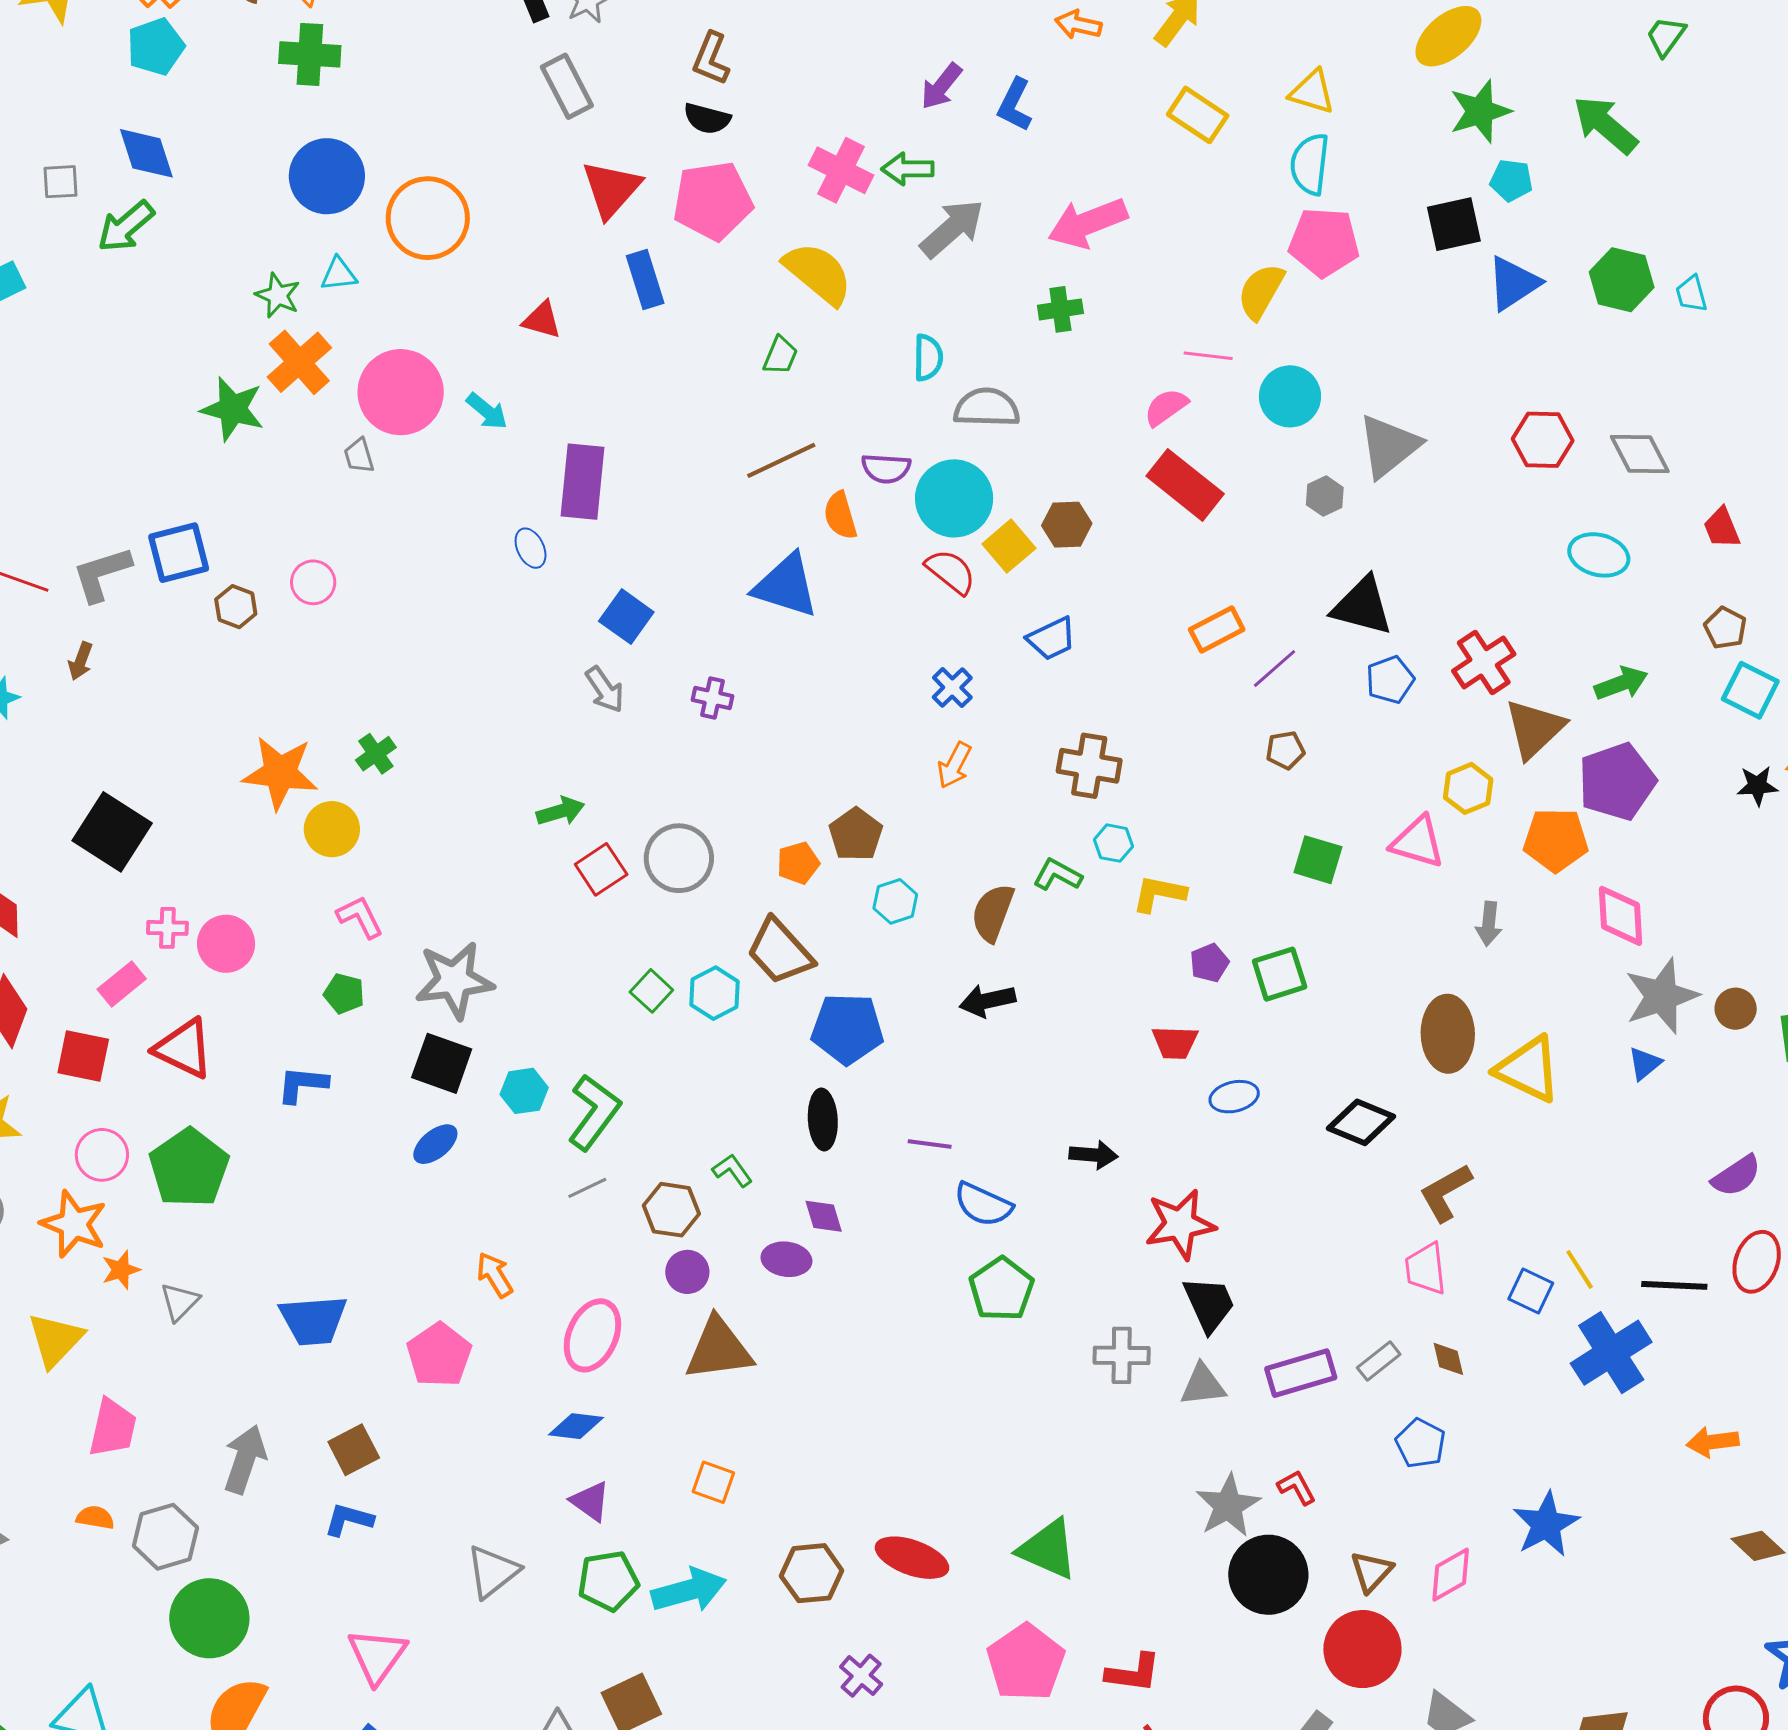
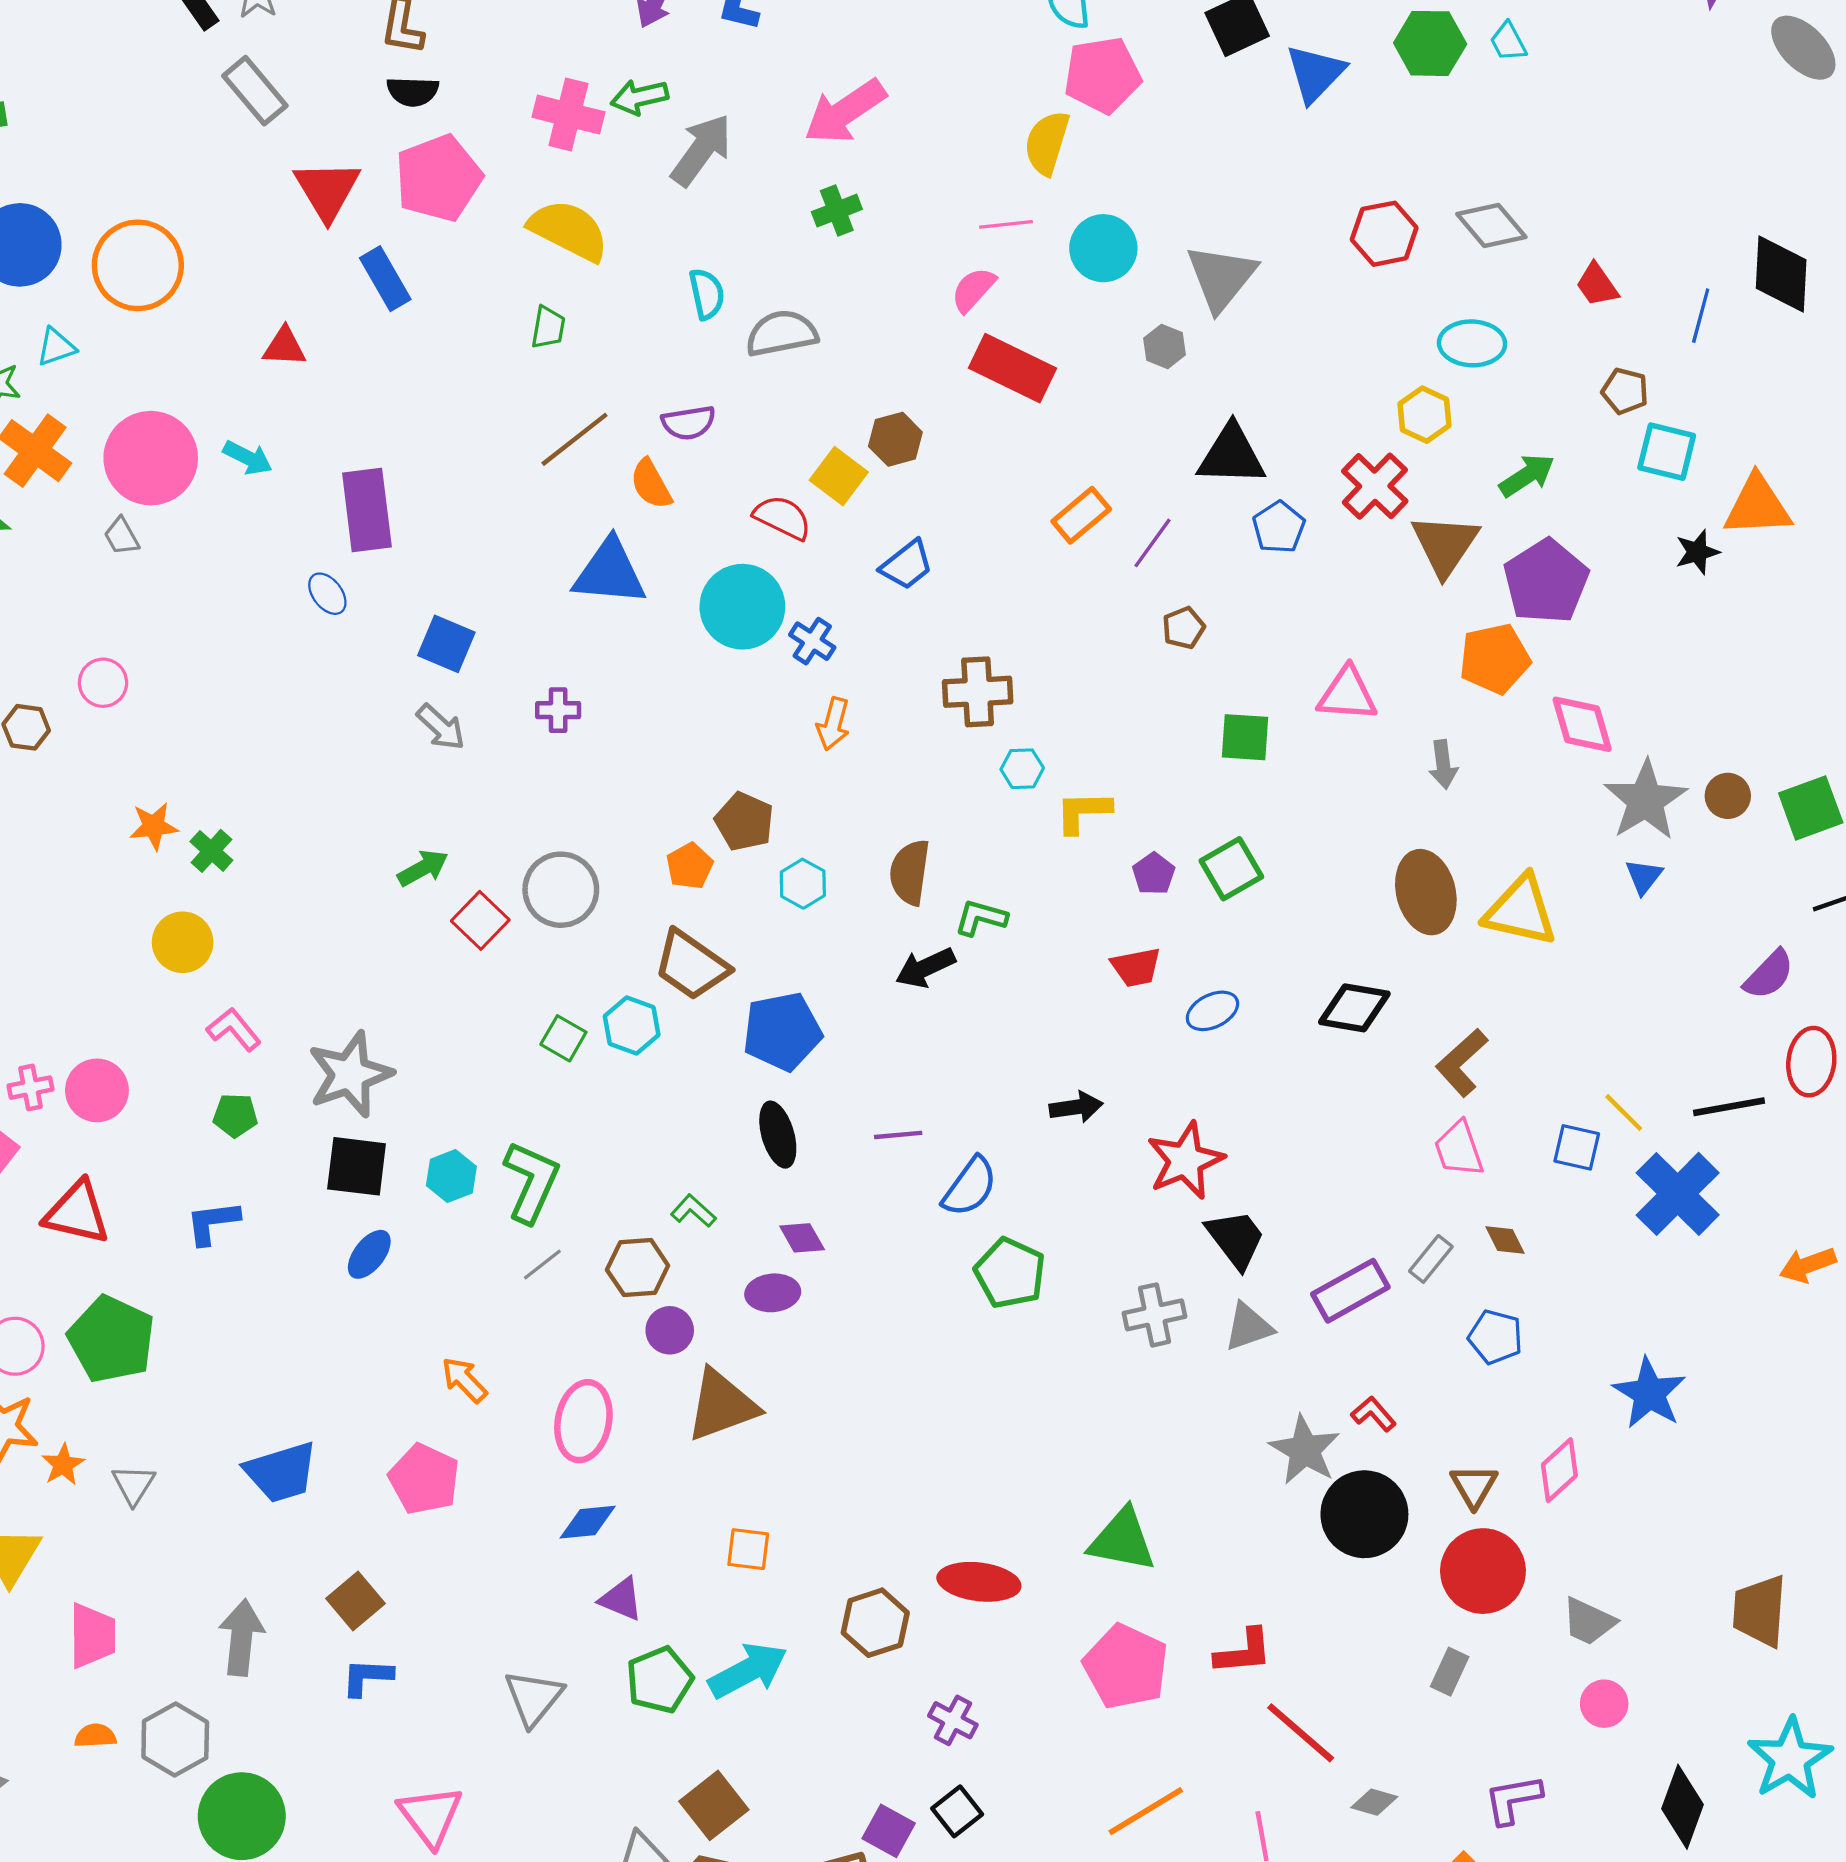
cyan circle: (954, 498) -> (742, 607), moved
orange star: (280, 773) -> (154, 826), moved, size x0.6
yellow hexagon: (1468, 788) -> (1424, 415), moved
green L-shape: (1057, 875) -> (981, 918), moved
blue semicircle: (983, 1204) -> (970, 1187), turned -66

